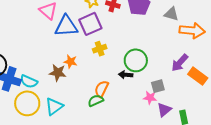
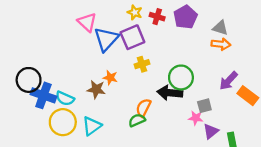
blue triangle: (66, 26) -> (106, 39), turned -45
orange arrow: (192, 31) -> (221, 44), moved, size x0.7
black arrow: (126, 75) -> (170, 93), size x1.6

